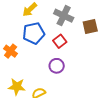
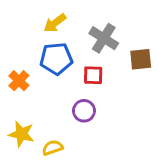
red square: (60, 41) -> (93, 75), turned 32

